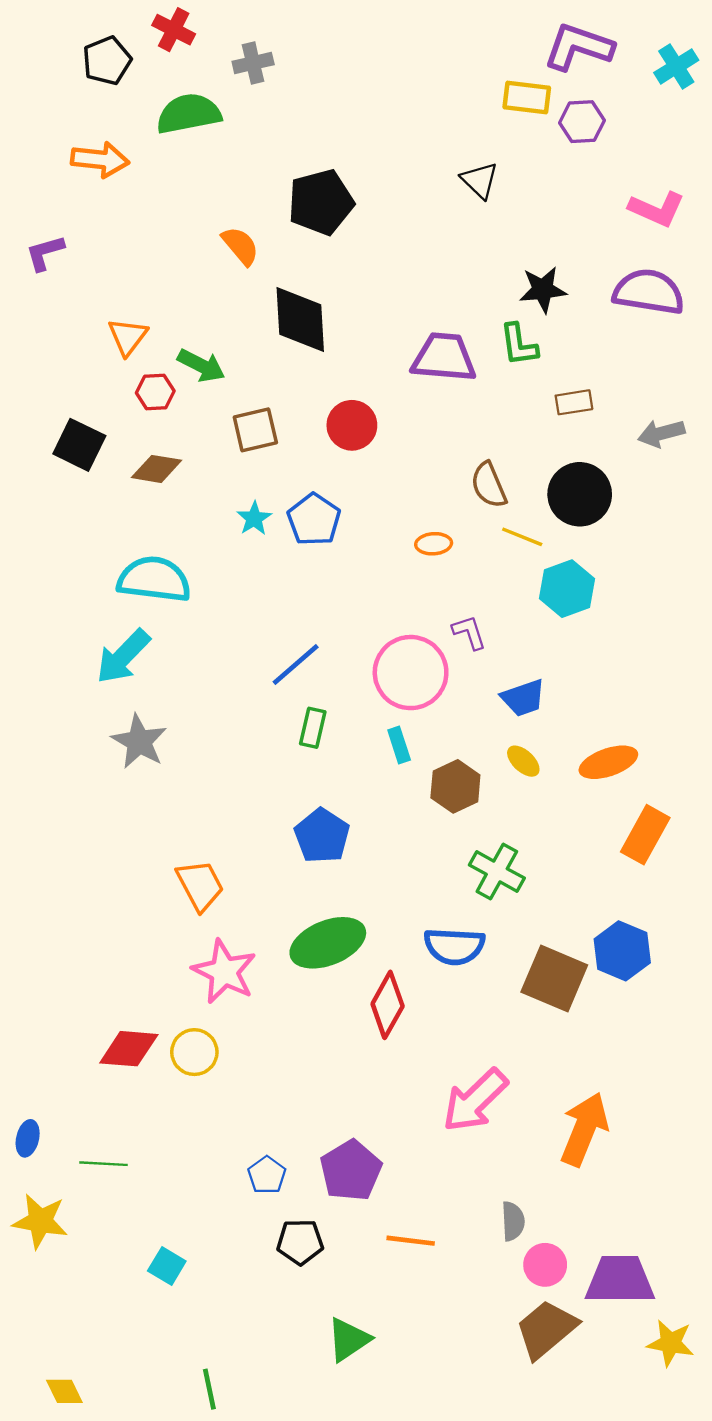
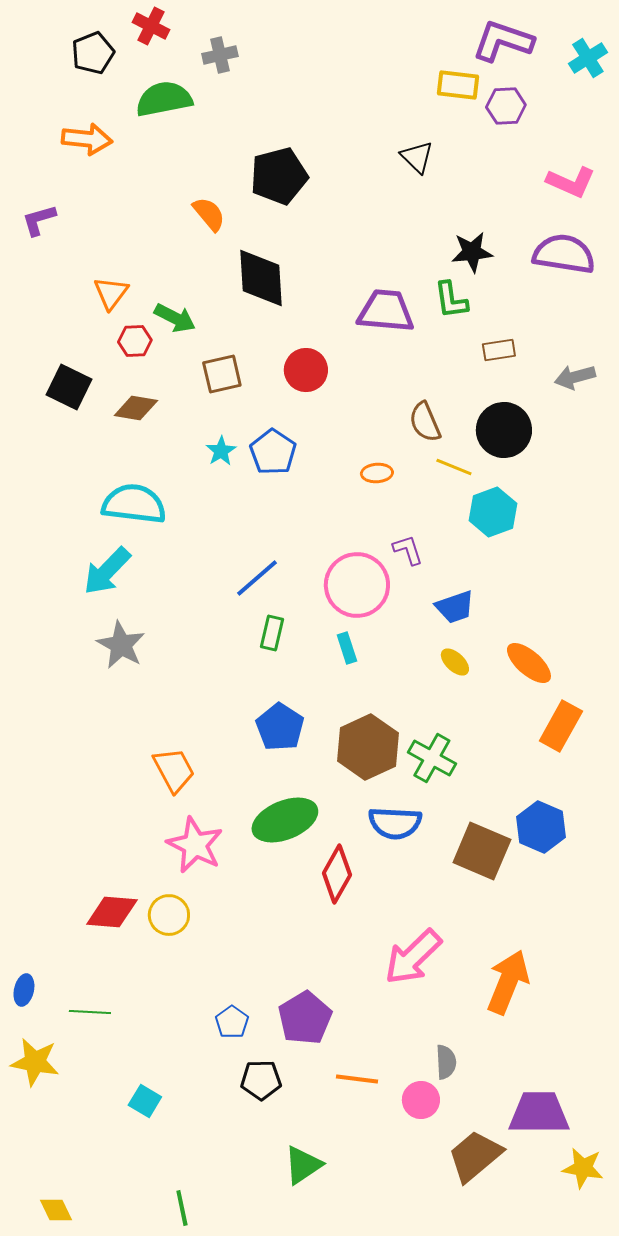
orange ellipse: (608, 762) -> (529, 663), turned 60
brown hexagon: (455, 786) -> (368, 747), moved, size x1.4
pink circle: (545, 1265) -> (421, 1100), moved

